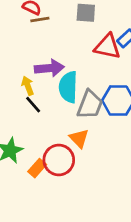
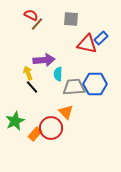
brown line: (40, 19) -> (37, 24), turned -40
cyan semicircle: (68, 87) -> (58, 74), size x0.6
gray trapezoid: (90, 105) -> (74, 87), turned -115

